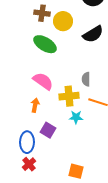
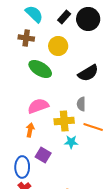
brown cross: (42, 13) -> (26, 38), moved
black semicircle: (93, 34) -> (88, 73), moved
pink semicircle: (43, 81) -> (38, 106), turned -55

